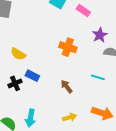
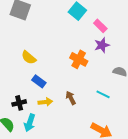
purple star: (100, 35) -> (102, 45), moved
black cross: (15, 83) -> (19, 103), moved
yellow arrow: (70, 117) -> (45, 102), moved

